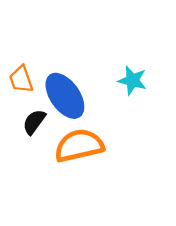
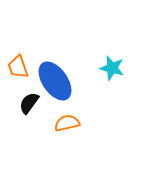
orange semicircle: (79, 146) -> (67, 123), size x0.6

